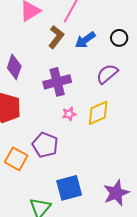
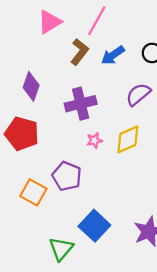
blue square: (69, 188) -> (94, 226), turned -32

